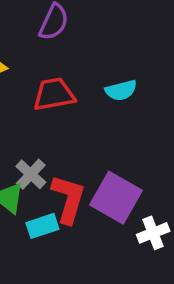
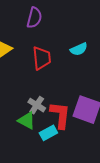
red trapezoid: (54, 94) -> (42, 58), turned 105

